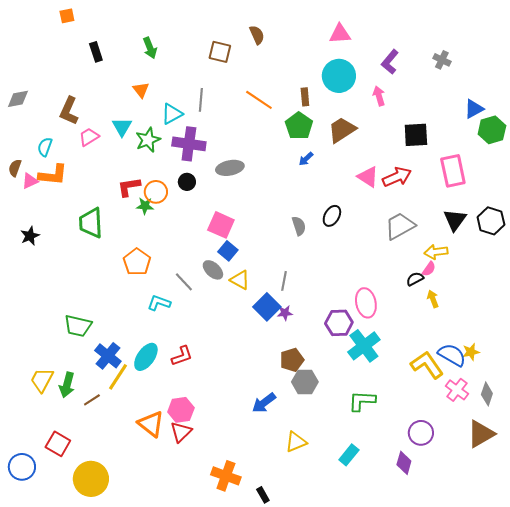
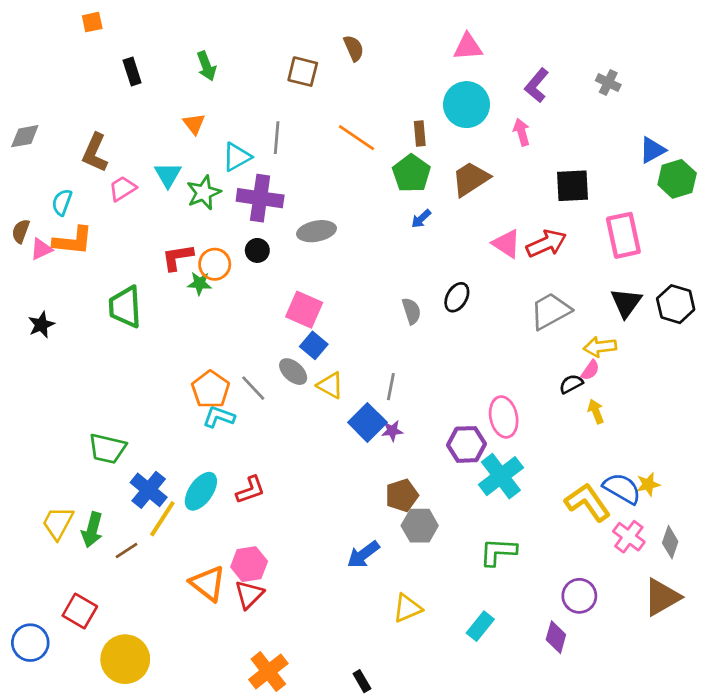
orange pentagon: (137, 262) -> (211, 389), moved
orange cross: (226, 476) -> (268, 672), moved, turned 32

